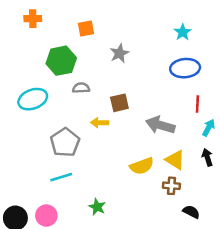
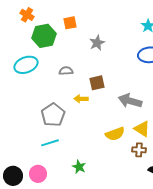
orange cross: (33, 19) -> (27, 15), turned 32
green hexagon: (61, 61) -> (44, 36), moved
cyan ellipse: (33, 99) -> (26, 65), moved

